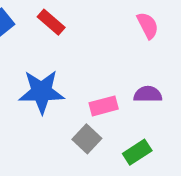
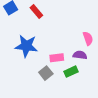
pink semicircle: (148, 25) -> (88, 38), moved
green rectangle: (137, 152) -> (71, 72), moved

